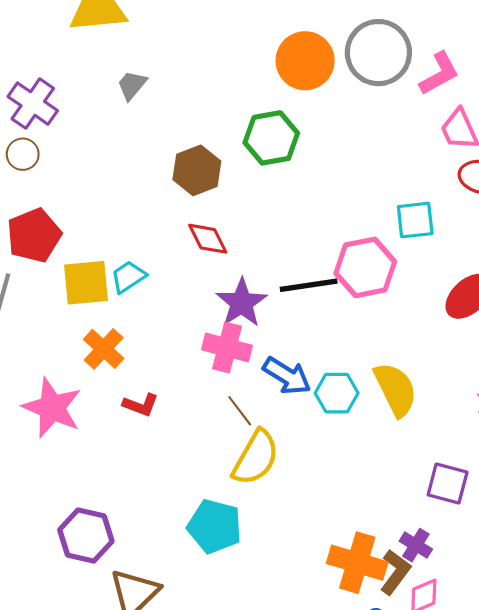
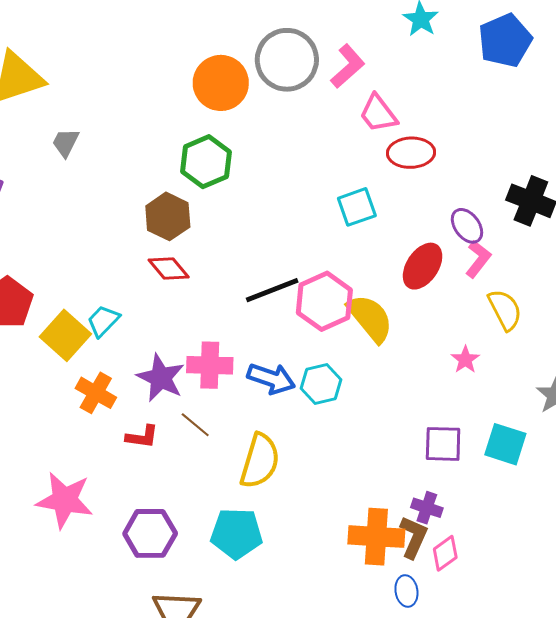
brown hexagon: (197, 170) -> (168, 216), moved
pink hexagon: (365, 267) -> (324, 301), moved
yellow square: (86, 283) -> (65, 335), turned -30
purple star: (242, 303) -> (161, 378), moved
yellow semicircle: (396, 389) -> (370, 318), moved
pink star: (52, 408) -> (65, 500), moved
brown line: (240, 411) -> (195, 425), moved
purple hexagon: (86, 536) -> (150, 533), moved

